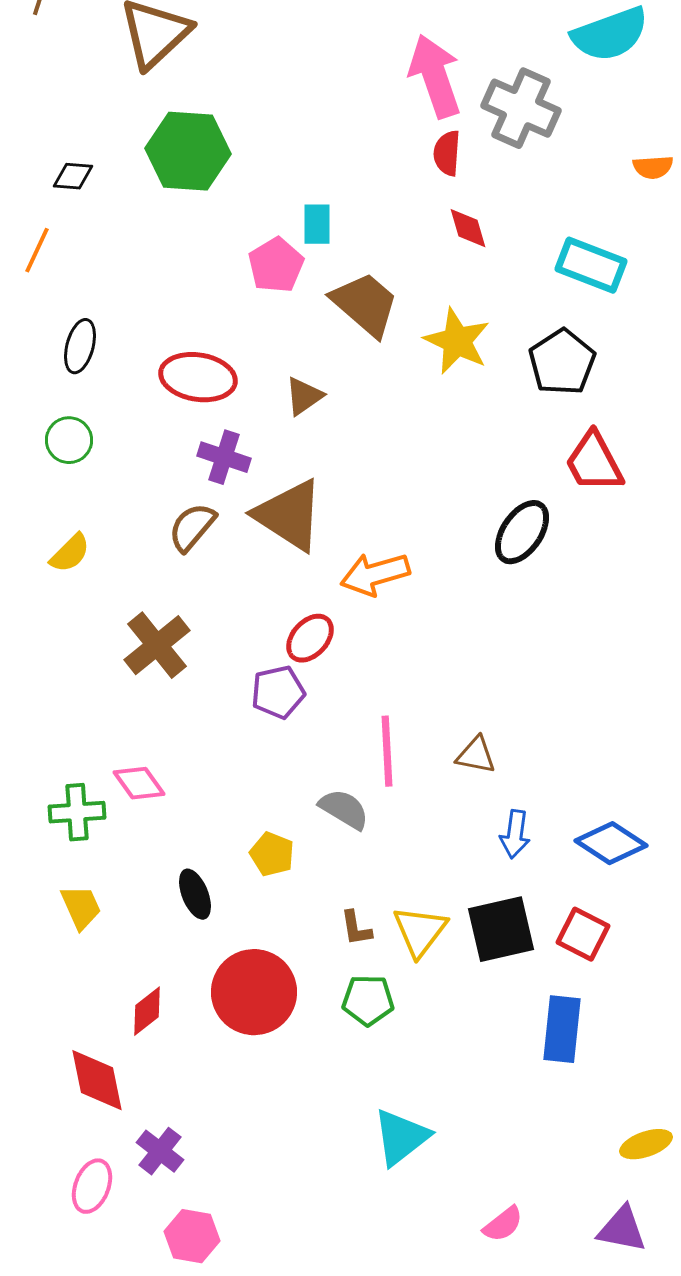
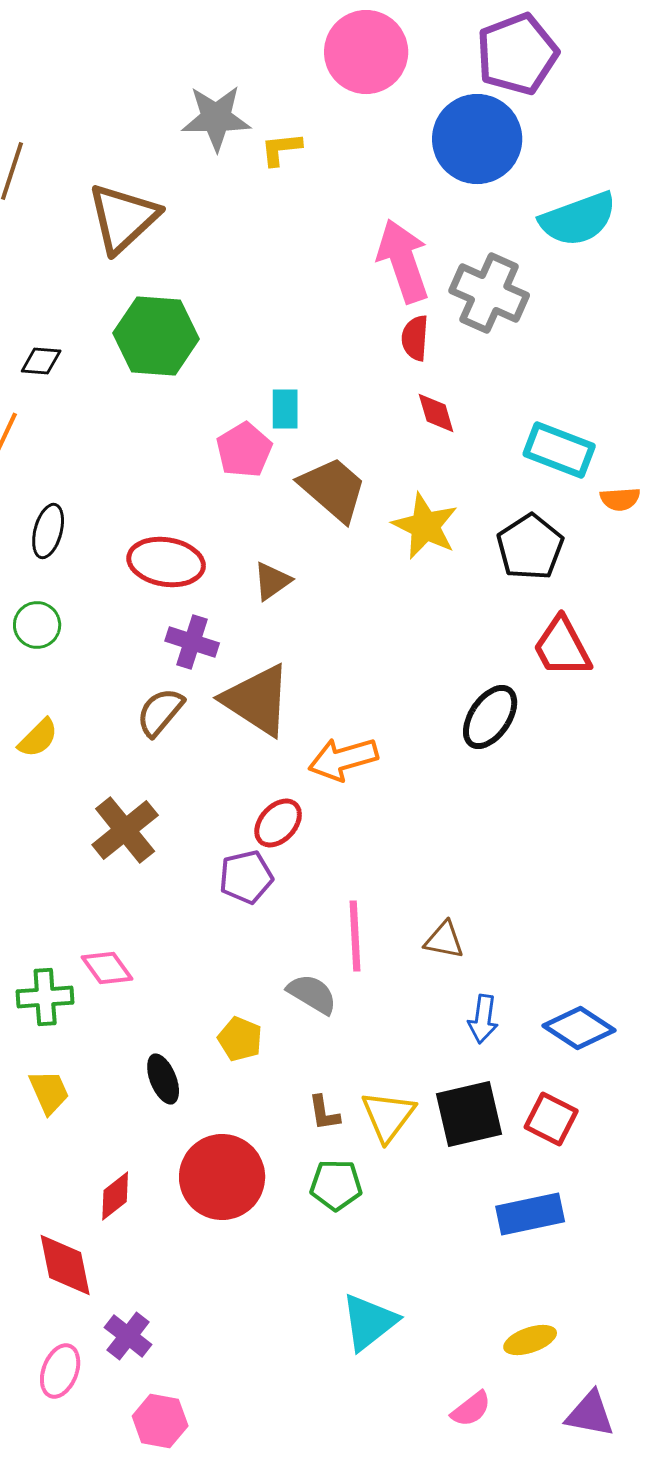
orange semicircle: (653, 167) -> (620, 499), moved
blue rectangle: (562, 1029) -> (530, 1214), turned 72
yellow ellipse: (646, 1144) -> (530, 1340), moved

